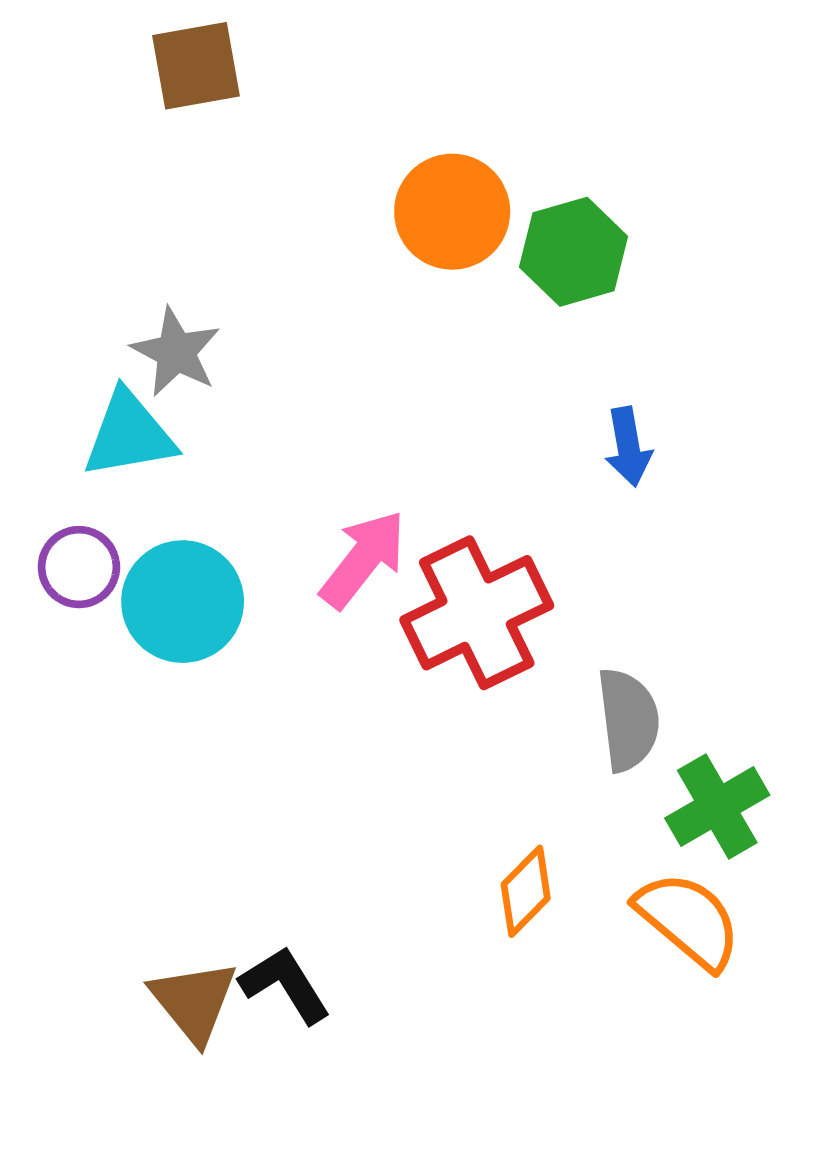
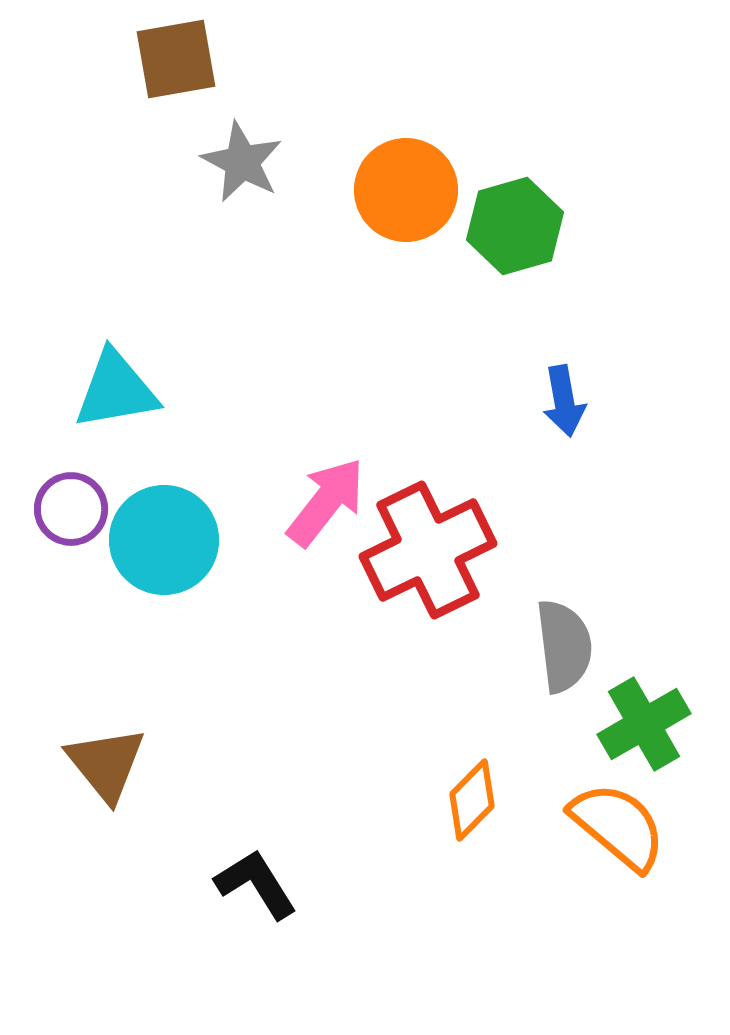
gray star: (176, 352) -> (242, 162), moved
brown triangle: (194, 1001) -> (106, 764), moved

